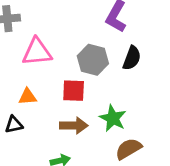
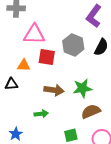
red square: (74, 91) -> (47, 57), moved
green star: (113, 118) -> (82, 88), turned 30

